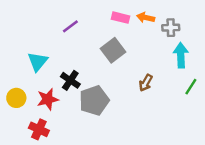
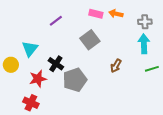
gray cross: (171, 28) -> (145, 22), moved
green line: (191, 87) -> (152, 69), turned 40
yellow circle: (16, 98) -> (11, 65), moved

